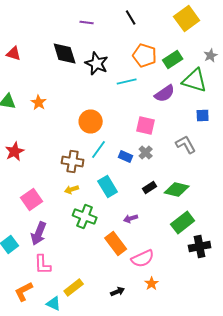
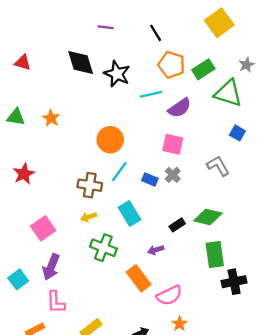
black line: (131, 18) -> (156, 33), moved
purple semicircle: (165, 94) -> (179, 108), moved
blue square: (203, 116) -> (237, 133), turned 32
black rectangle: (150, 188) -> (177, 225), moved
green rectangle: (183, 222) -> (215, 254), turned -60

